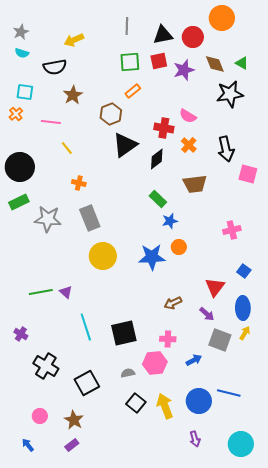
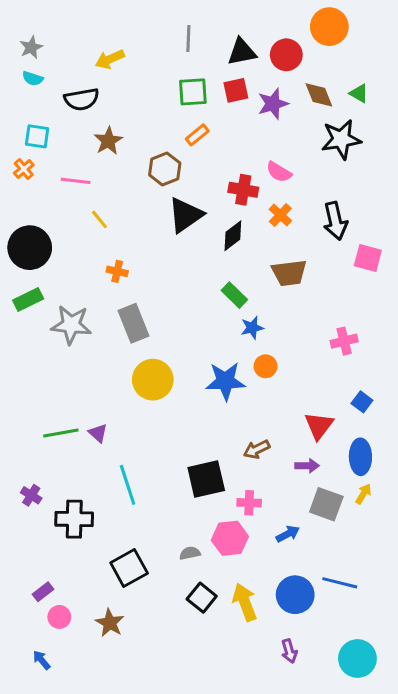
purple arrow: (207, 314) -> (307, 466), turned -42
black square: (124, 333) -> (206, 479), moved
black cross: (46, 366) -> (74, 519), moved, turned -30
purple rectangle: (72, 445) -> (43, 592), moved

